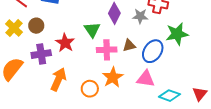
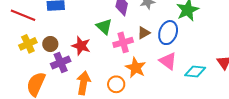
brown circle: (36, 26) -> (50, 44), moved
yellow cross: (14, 28) -> (28, 44), turned 36
pink triangle: (146, 79) -> (168, 61), turned 42

